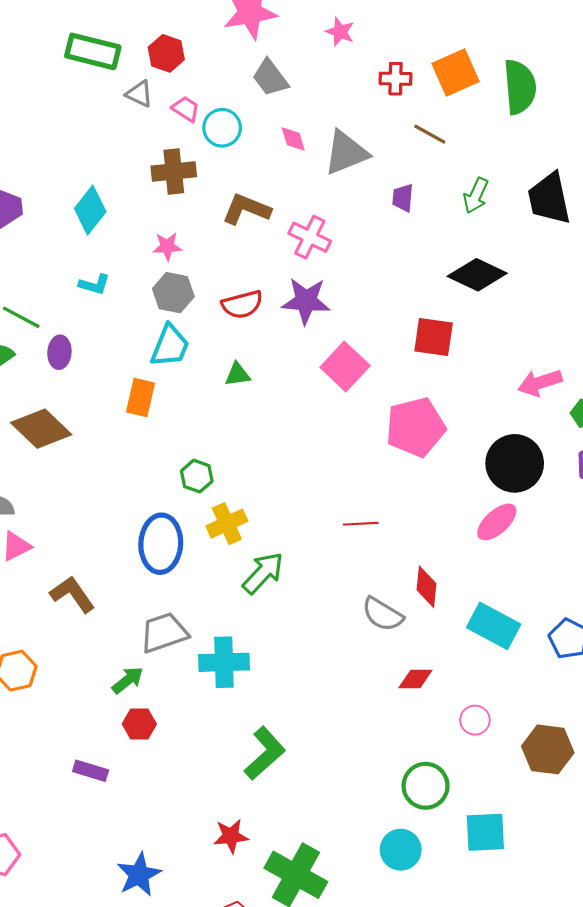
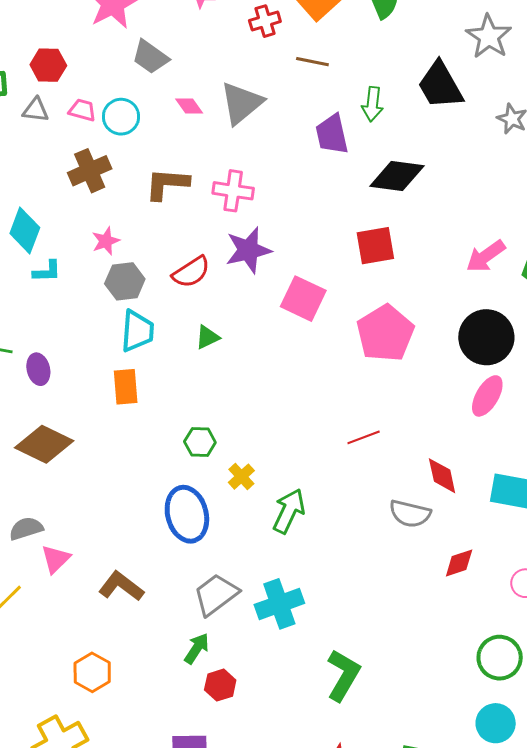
purple trapezoid: (403, 198) -> (332, 134), moved, size x1.5
cyan L-shape: (94, 285) -> (47, 271), moved
yellow cross: (227, 524) -> (241, 477), size x0.7

